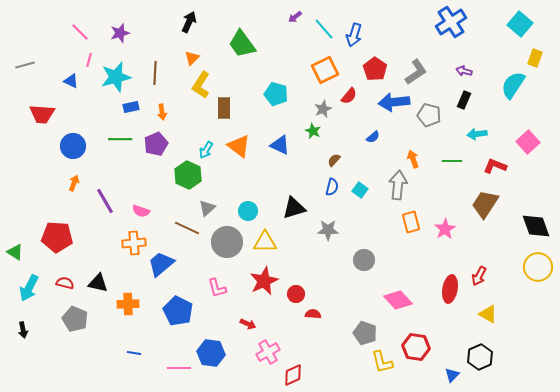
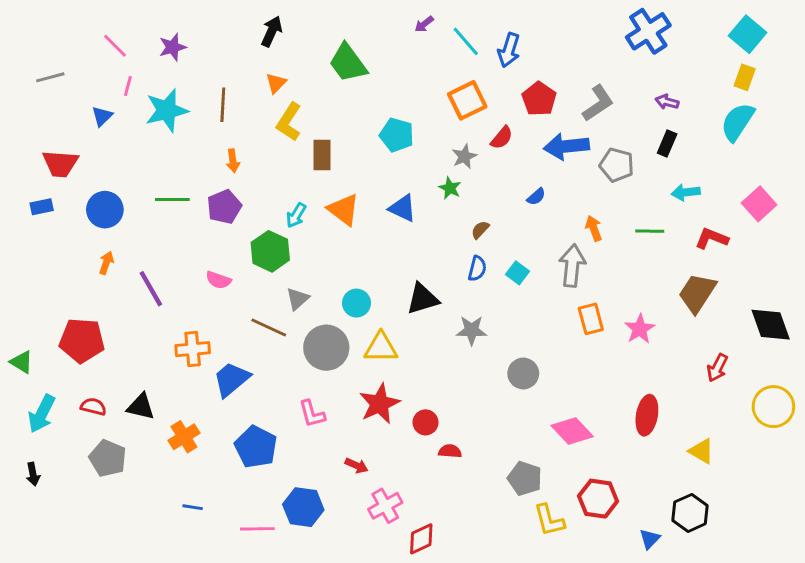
yellow rectangle: (535, 58) -> (745, 77), moved
gray line: (25, 65) -> (50, 77), moved
blue triangle: (71, 81) -> (102, 116), turned 49
blue rectangle: (131, 107) -> (42, 207), moved
pink semicircle: (141, 211) -> (218, 280), moved
yellow circle: (538, 267) -> (773, 407), moved
red arrow: (479, 276) -> (717, 368), moved
orange cross: (128, 304) -> (184, 437), turned -30

